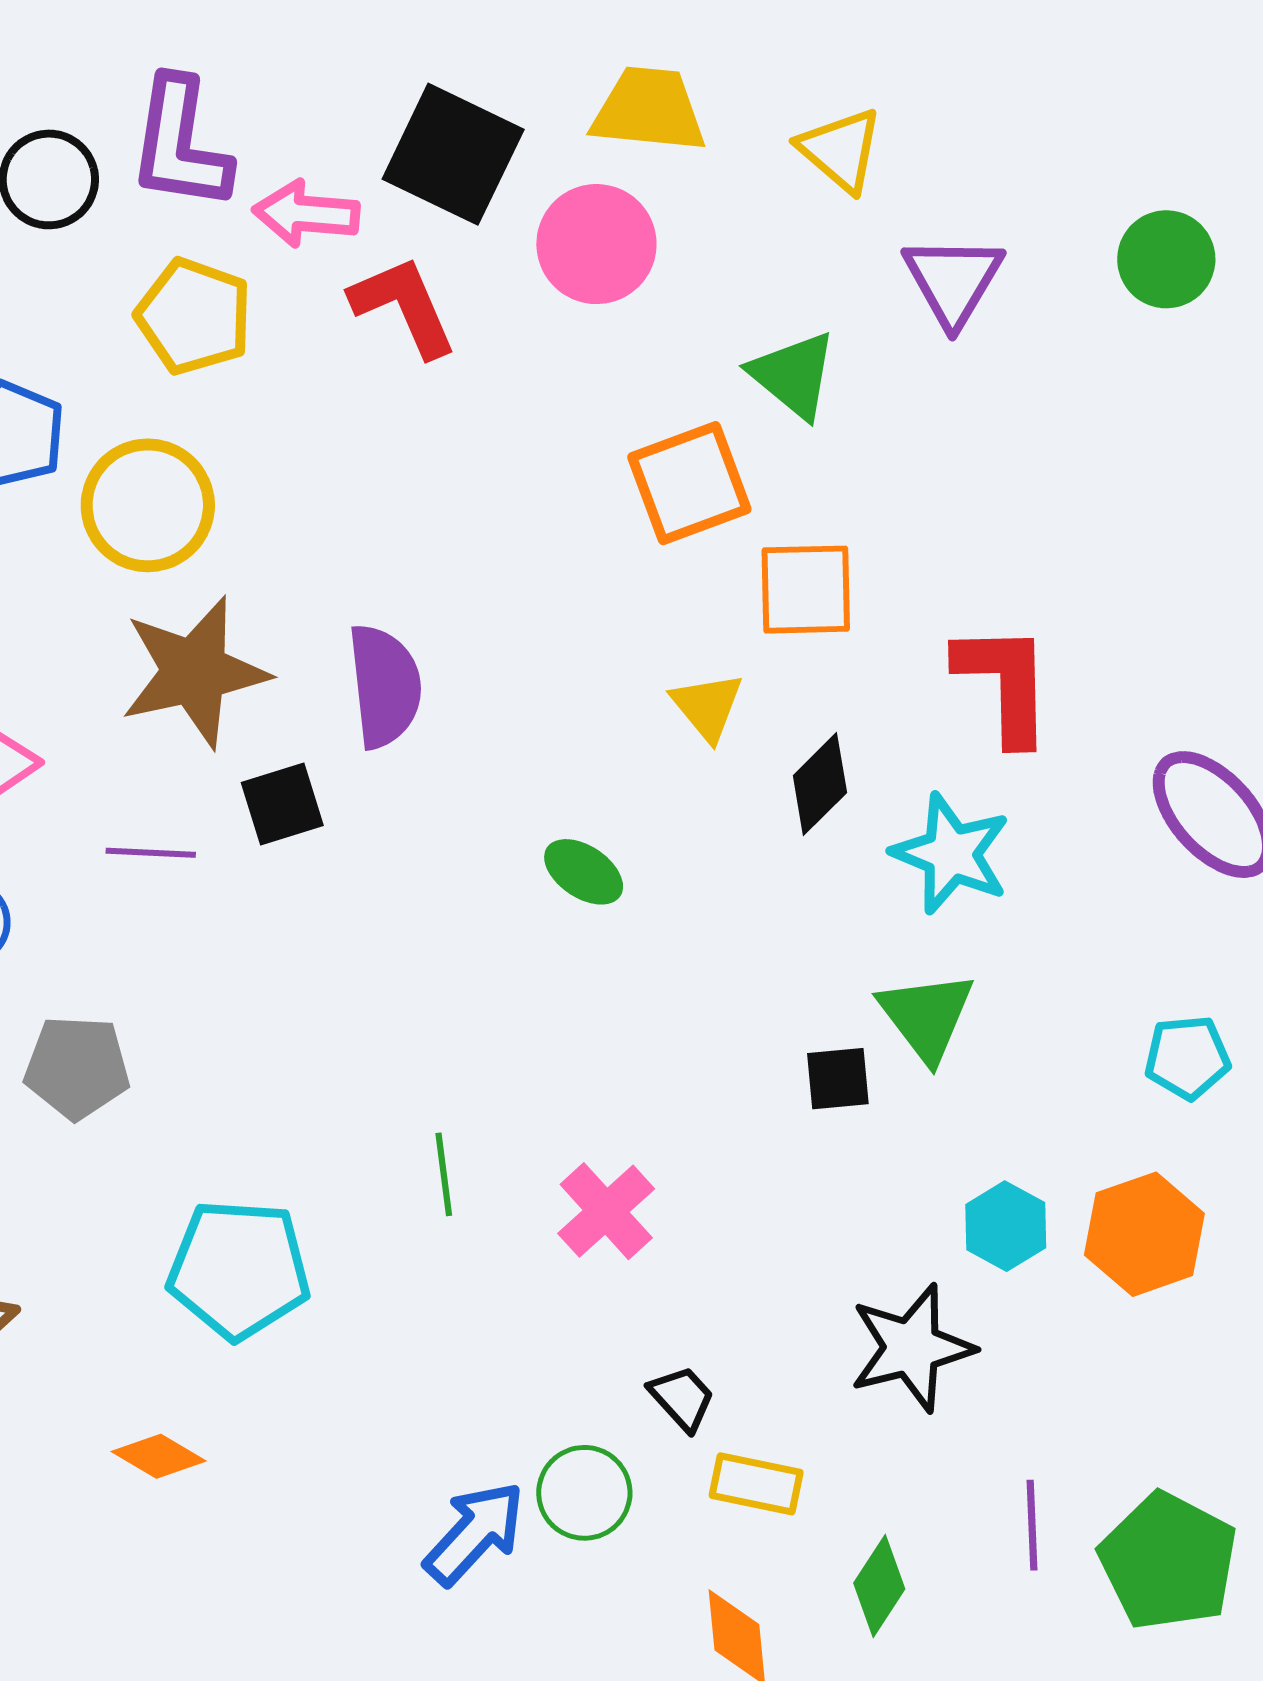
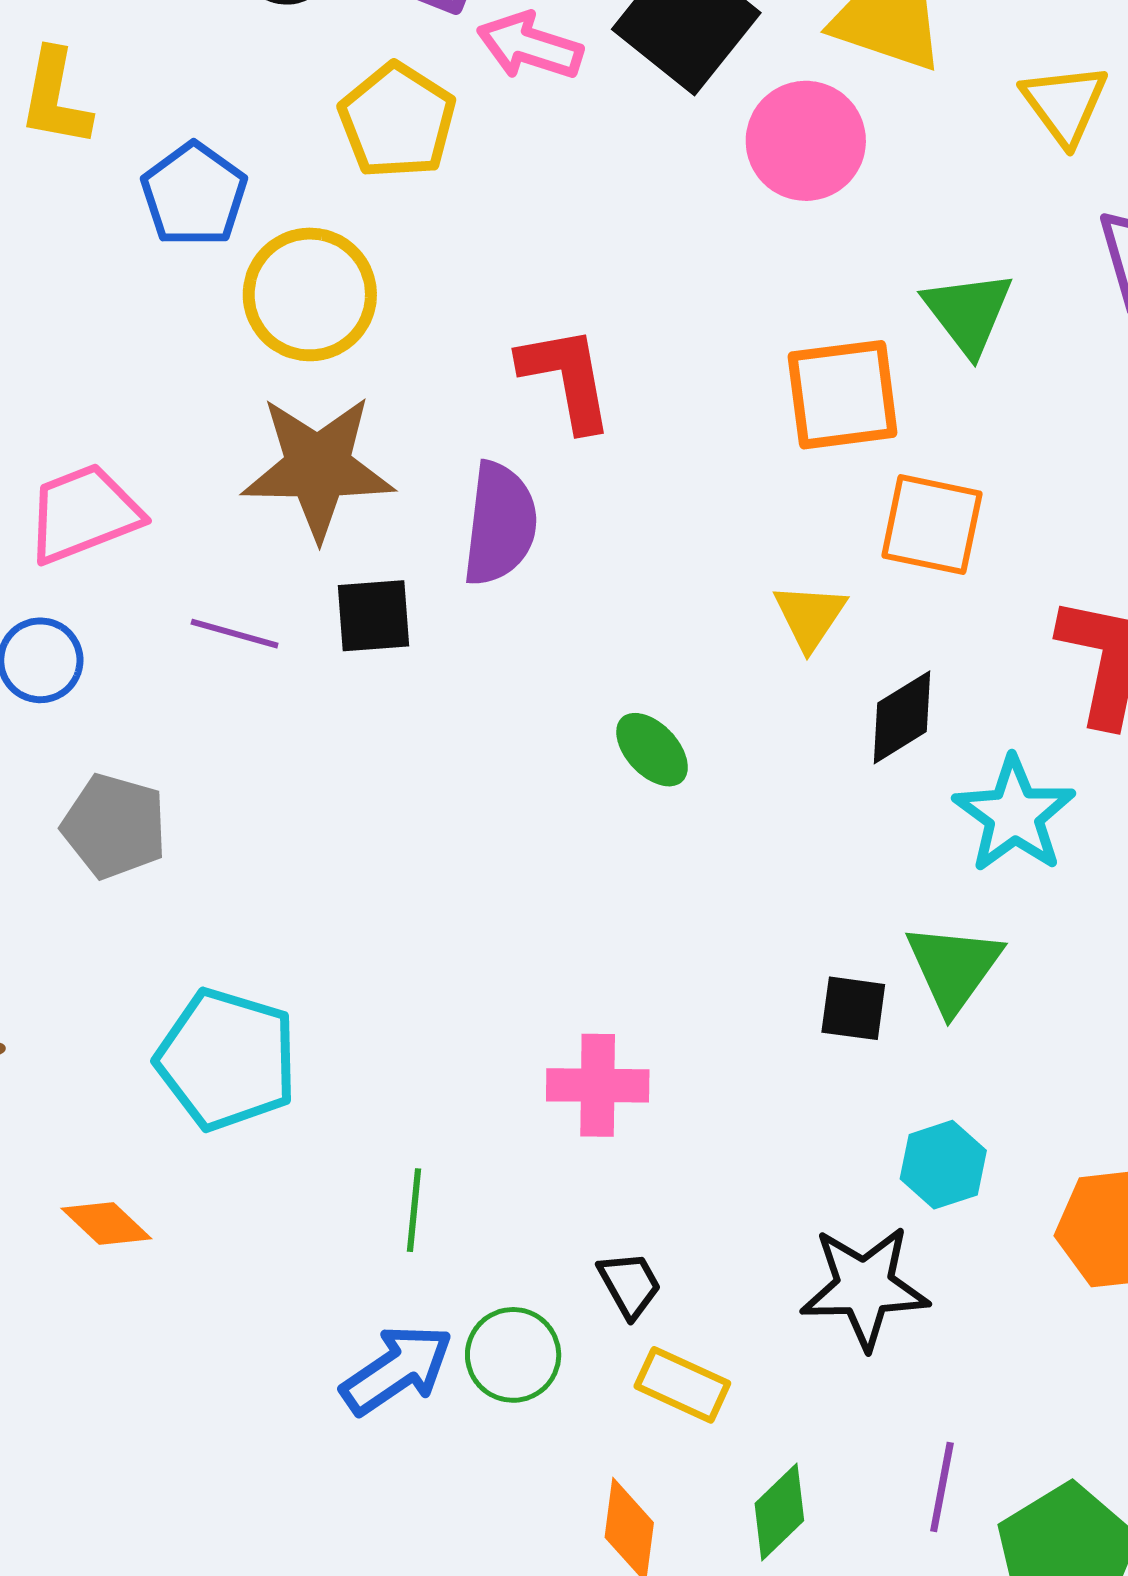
red L-shape: (404, 306) -> (566, 378), moved
green line: (444, 1174) -> (414, 1210), moved
pink cross: (606, 1211) -> (598, 1085), turned 30
cyan hexagon: (1006, 1226) -> (943, 1165), moved

